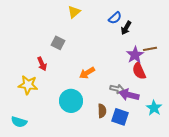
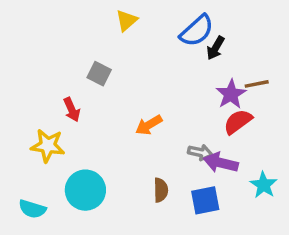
blue semicircle: (115, 18) -> (197, 31), size x1.5
red semicircle: (139, 71) -> (238, 122), turned 78
cyan circle: (71, 101) -> (85, 190), moved
brown semicircle: (102, 111) -> (161, 190), moved
blue square: (120, 117) -> (205, 200), turned -30

